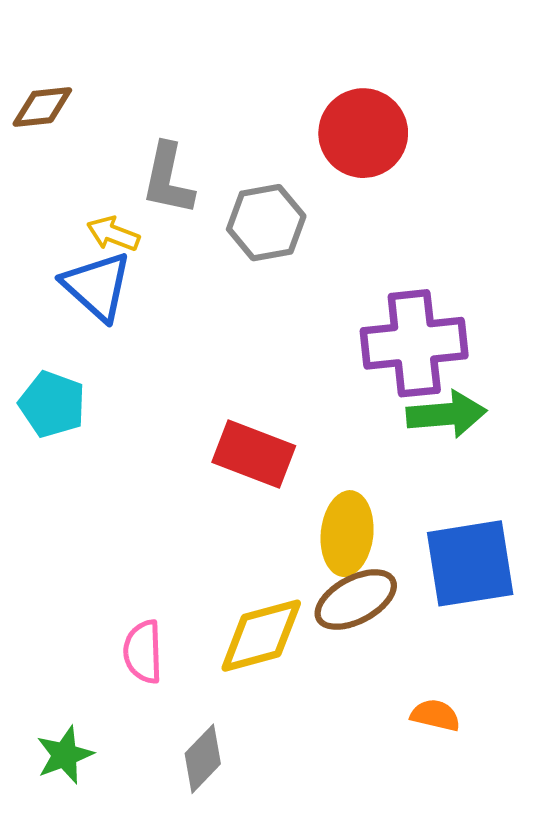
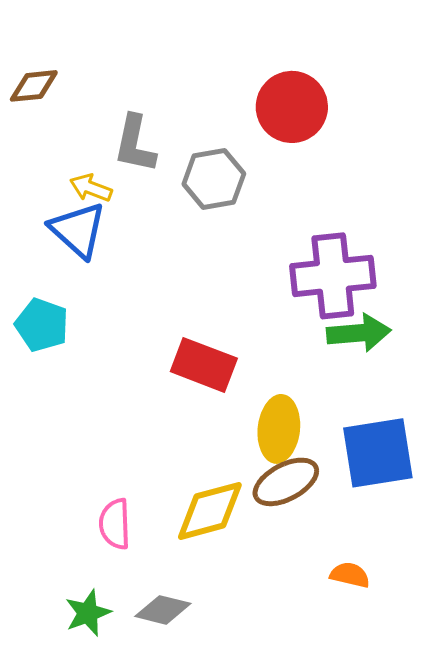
green star: (65, 755) -> (88, 613), moved
gray diamond: (203, 759) -> (163, 610), turned 60

